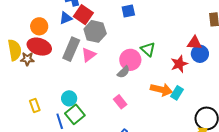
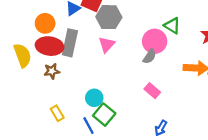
gray rectangle: (71, 49) -> (70, 43), moved
brown star: (27, 59) -> (52, 71), moved

